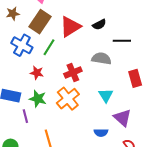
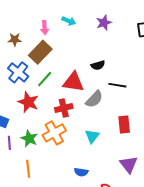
red triangle: (70, 27) -> (73, 82), moved, turned 30
gray semicircle: (101, 58) -> (94, 99), turned 114
red star: (37, 73) -> (28, 102), size x1.5
green star: (38, 99) -> (29, 139), moved
purple triangle: (123, 118) -> (129, 164), moved

